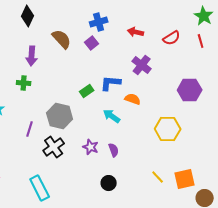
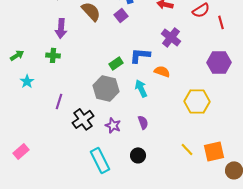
red line: (201, 41) -> (221, 22), moved
gray hexagon: (60, 116) -> (106, 88), moved
cyan arrow: (112, 116) -> (141, 88), turned 30
purple star: (91, 147) -> (113, 125), moved
cyan rectangle: (40, 188) -> (100, 160), moved

